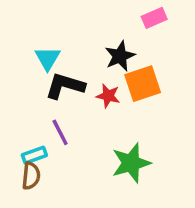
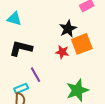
cyan triangle: (47, 58) -> (14, 19), moved, turned -42
black L-shape: (65, 86) -> (21, 48), moved

